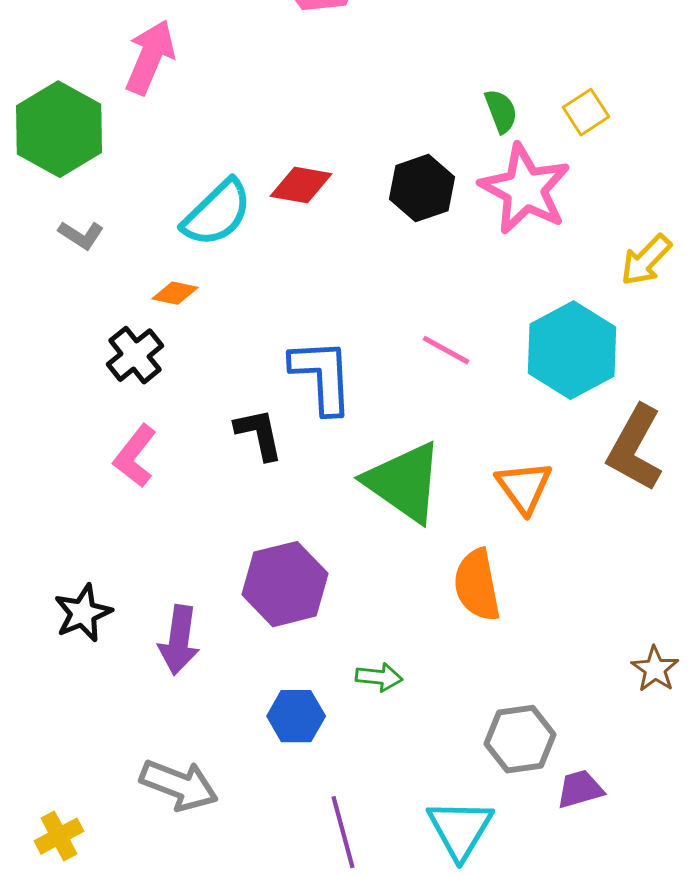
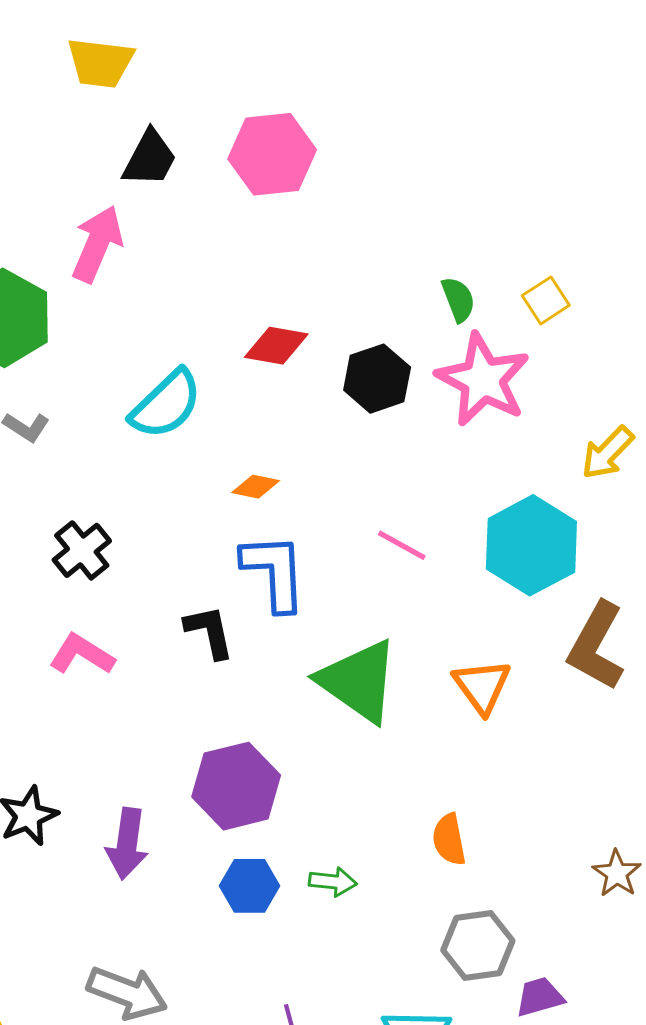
red diamond: (301, 185) -> (276, 346), moved
orange diamond: (175, 293) -> (256, 487), moved
pink L-shape: (135, 456) -> (82, 654), turned 84
orange semicircle: (477, 585) -> (449, 840), moved, size x0.7
blue hexagon: (296, 716) -> (249, 886), moved

